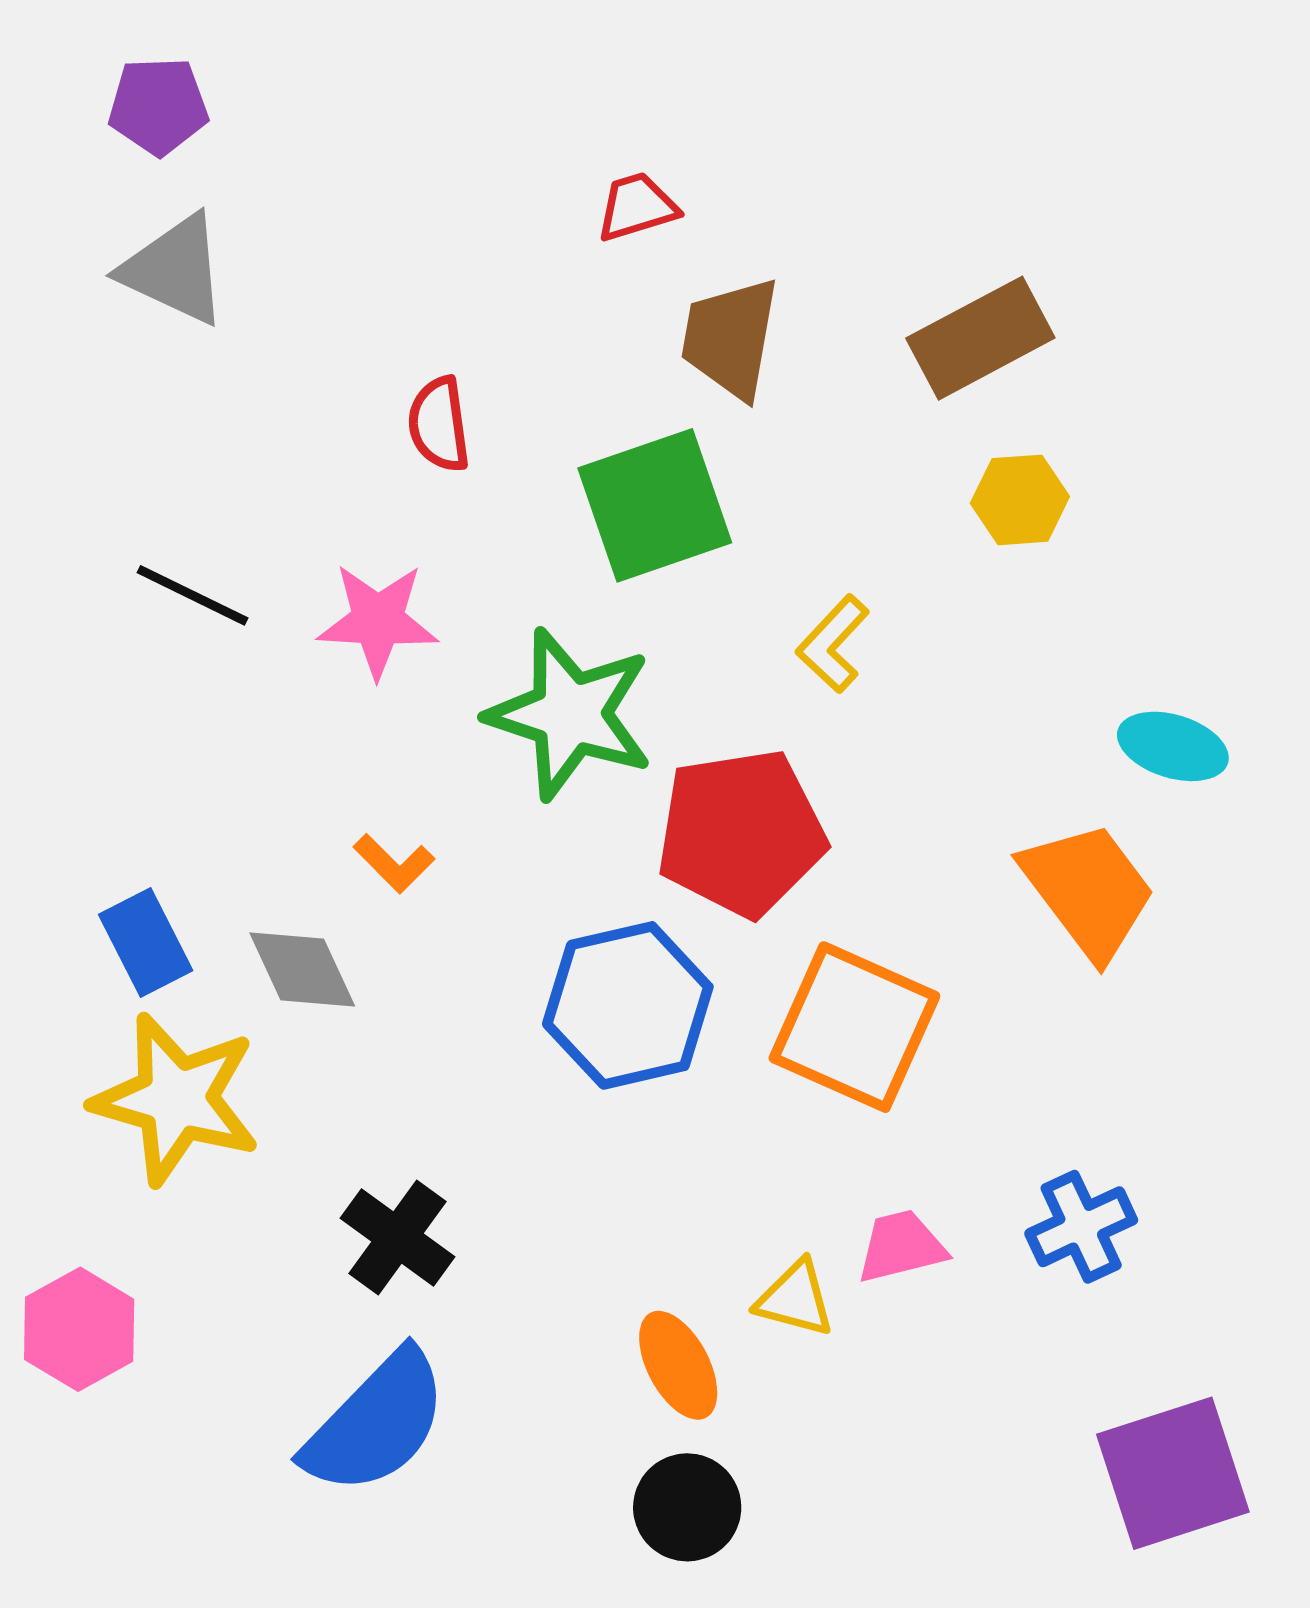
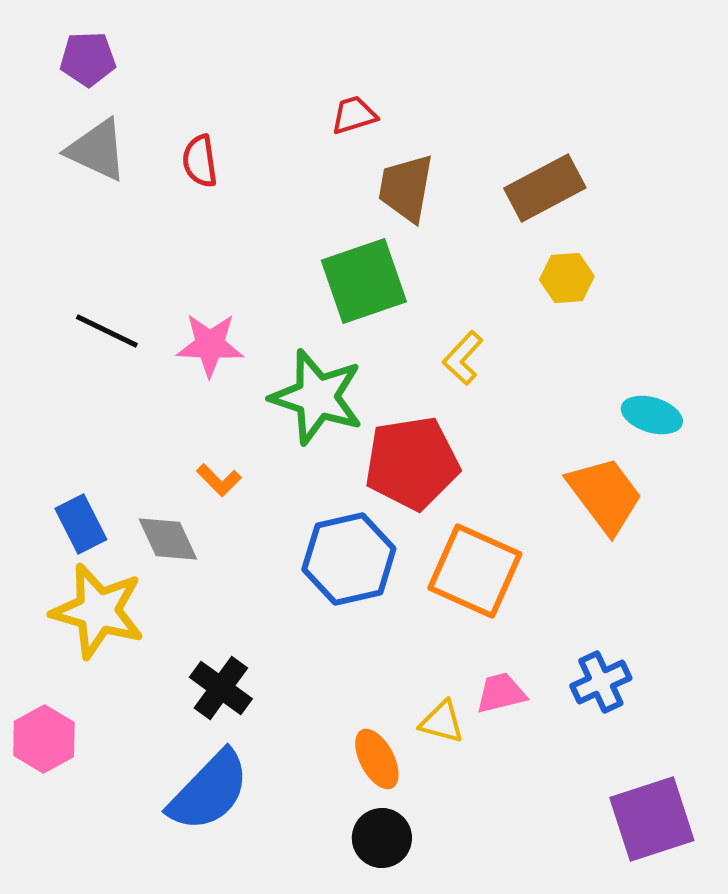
red semicircle: (439, 424) -> (200, 161), moved

